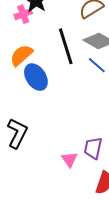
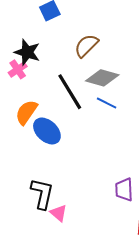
pink triangle: (70, 160) -> (59, 213), moved

